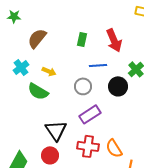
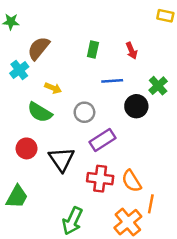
red arrow: (114, 40) -> (132, 51), size x0.6
cyan cross: (21, 67) -> (19, 70), moved
gray circle: (83, 86) -> (84, 112), moved
red circle: (50, 155) -> (27, 148), moved

